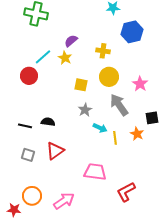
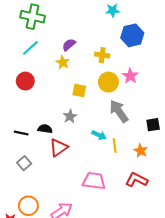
cyan line: (43, 57) -> (30, 48), moved
pink star: (140, 84) -> (130, 76), moved
gray star: (85, 110) -> (70, 116), moved
orange star: (137, 134) -> (141, 151), moved
red triangle: (55, 151) -> (59, 148), moved
gray square: (28, 155) -> (24, 163), turned 32
red L-shape: (126, 192) -> (136, 180), moved, turned 55

